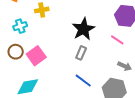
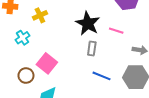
pink line: (117, 40) -> (116, 31), moved
brown circle: (16, 52) -> (26, 76), moved

